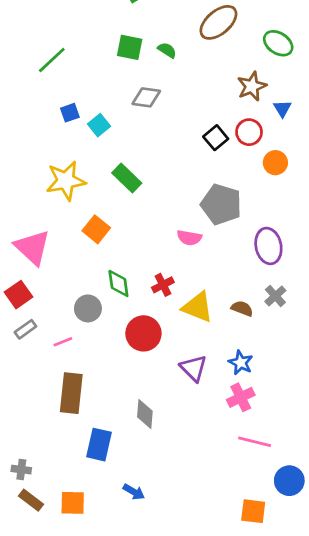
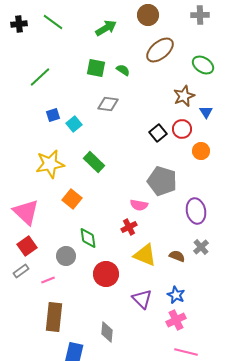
red cross: (163, 285) -> (129, 227), moved
red square: (19, 295) -> (27, 246), moved

